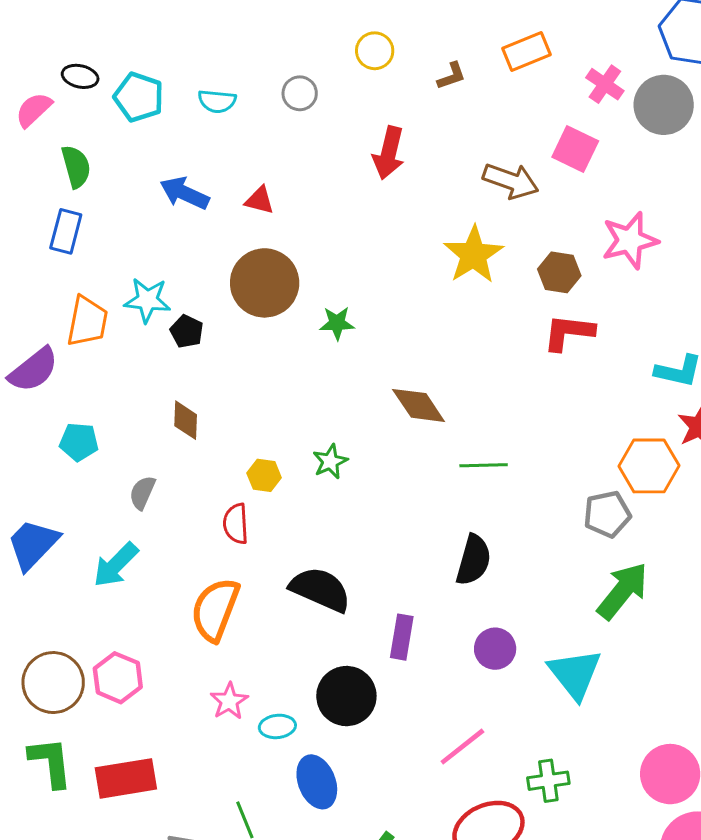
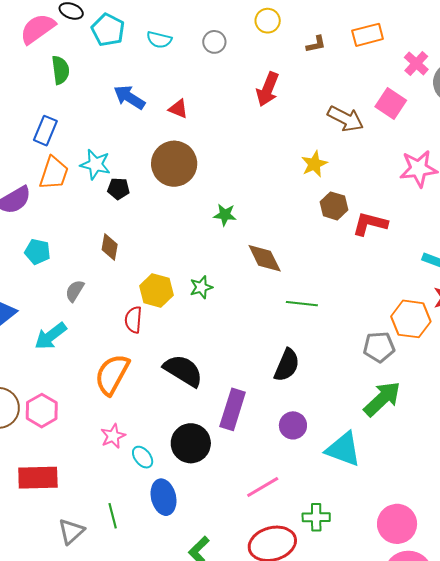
pink semicircle: (34, 110) -> (38, 29), size x1.4
blue rectangle: (66, 231) -> (45, 131), moved
yellow star: (473, 255) -> (314, 164), size x0.7
brown hexagon: (559, 272) -> (334, 206), moved
green star: (337, 323) -> (225, 215), moved
black pentagon: (187, 331) -> (118, 189), turned -30
yellow hexagon: (264, 475) -> (156, 290), size x1.5
purple rectangle: (402, 637) -> (233, 409), size x1.4
cyan triangle: (575, 674) -> (343, 449), turned -39
cyan ellipse: (277, 726) -> (143, 457), turned 50

